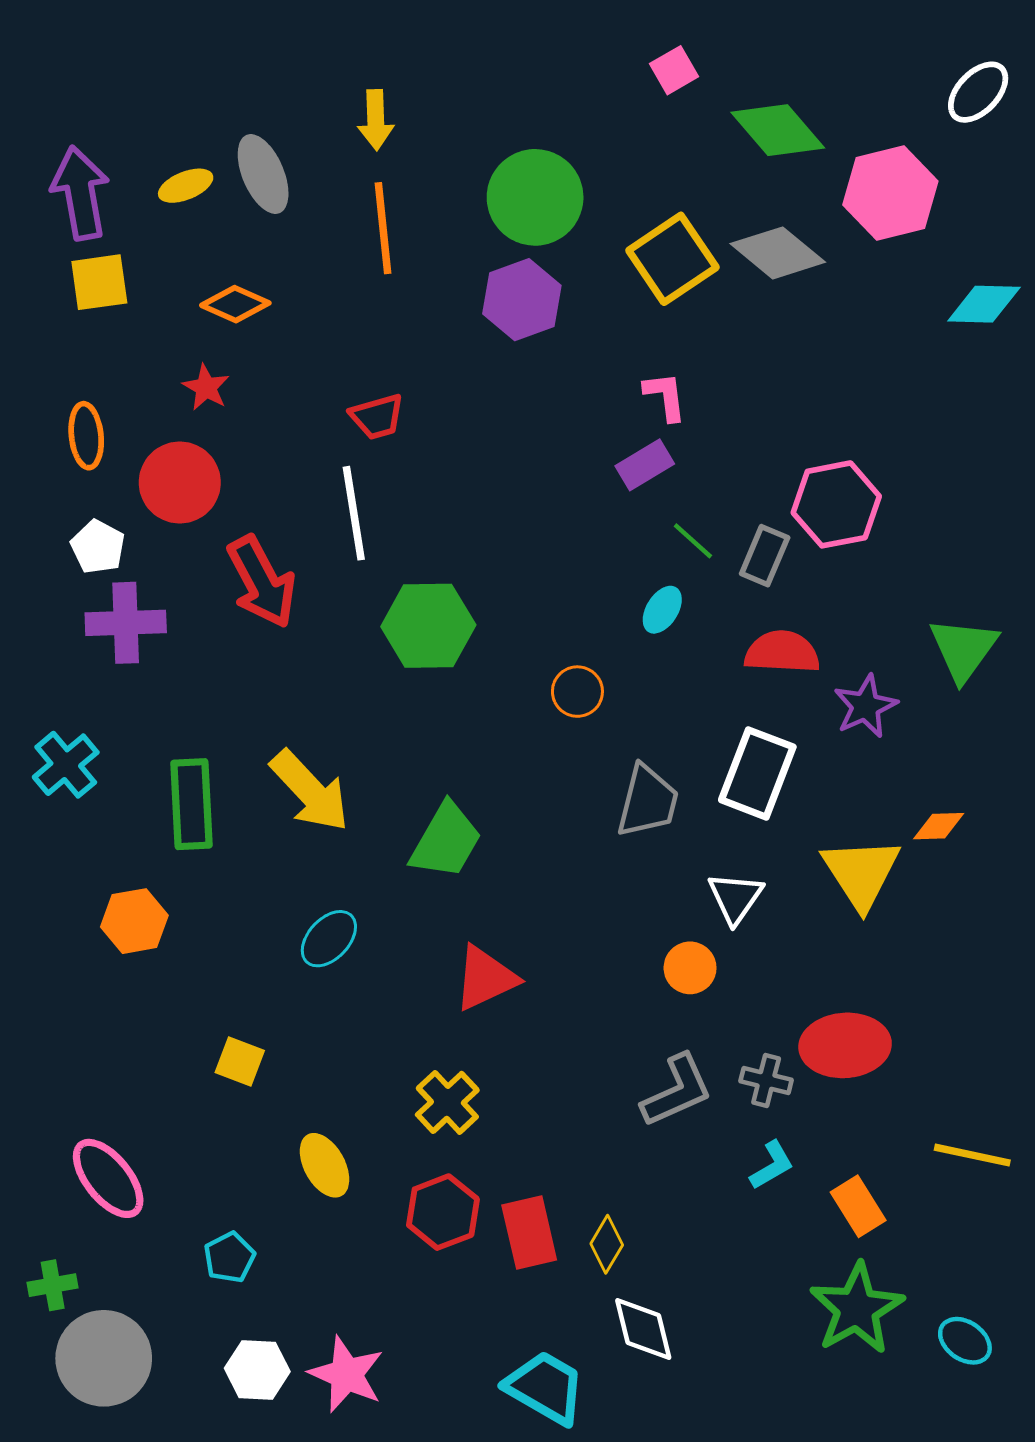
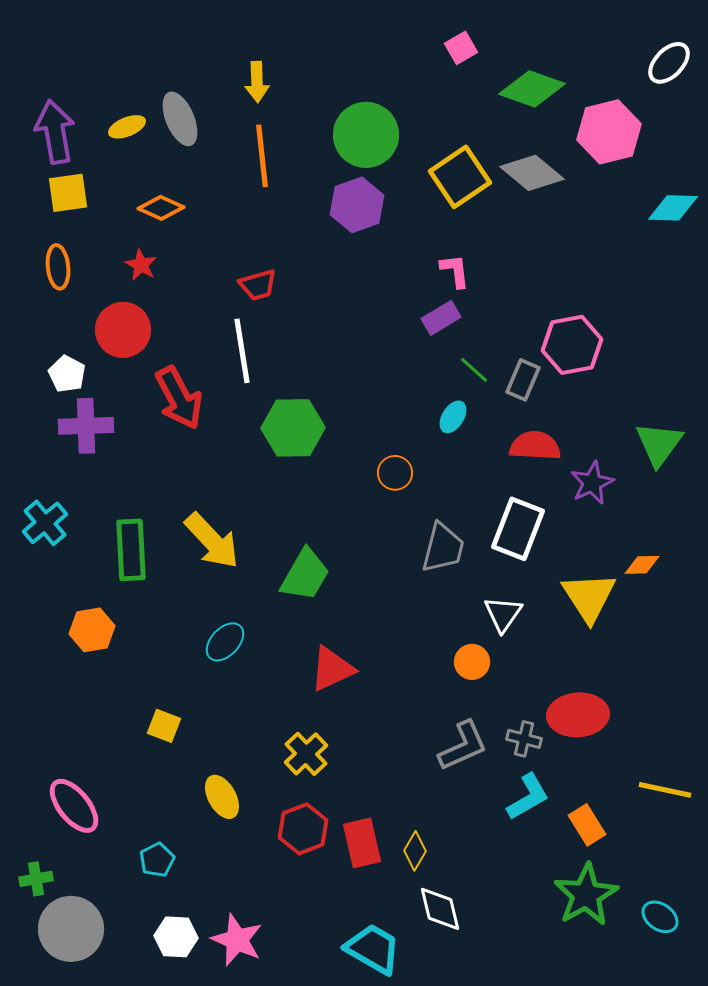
green diamond: (778, 130) -> (532, 89), turned -30
orange ellipse: (86, 436) -> (58, 267), moved
cyan L-shape: (772, 1165) -> (528, 797), size x1.4

